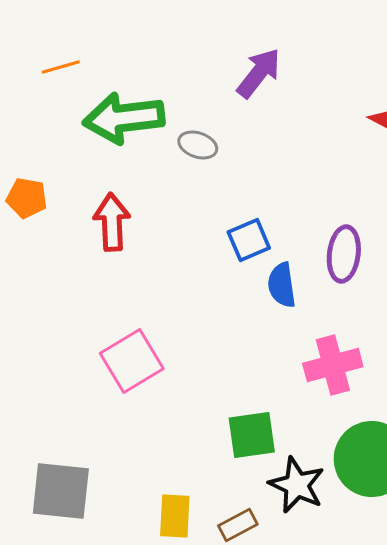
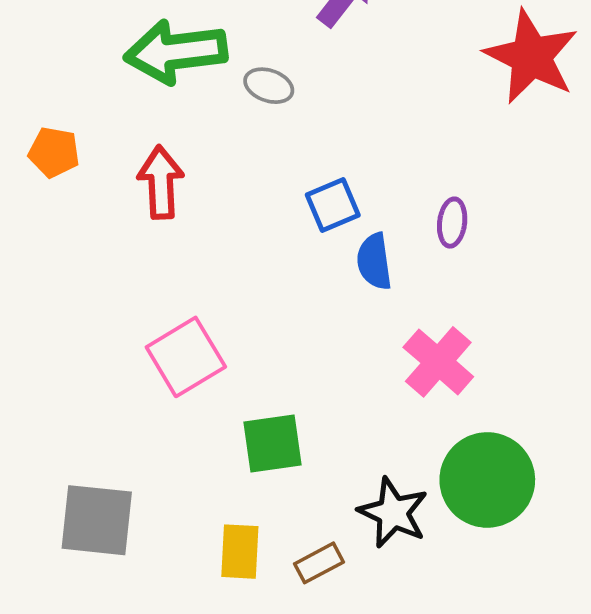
purple ellipse: (344, 254) -> (452, 223), size x0.7
pink cross: (333, 365) -> (438, 362), turned -34
green square: (252, 435) -> (273, 444), moved

